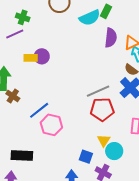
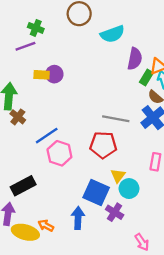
green rectangle: (106, 11) -> (146, 77), moved
gray line: (98, 91) -> (116, 119), turned 30
red pentagon: (102, 109) -> (103, 145), moved
black rectangle: (22, 156) -> (23, 186), turned -35
blue square: (86, 157) -> (96, 193), size x1.6

